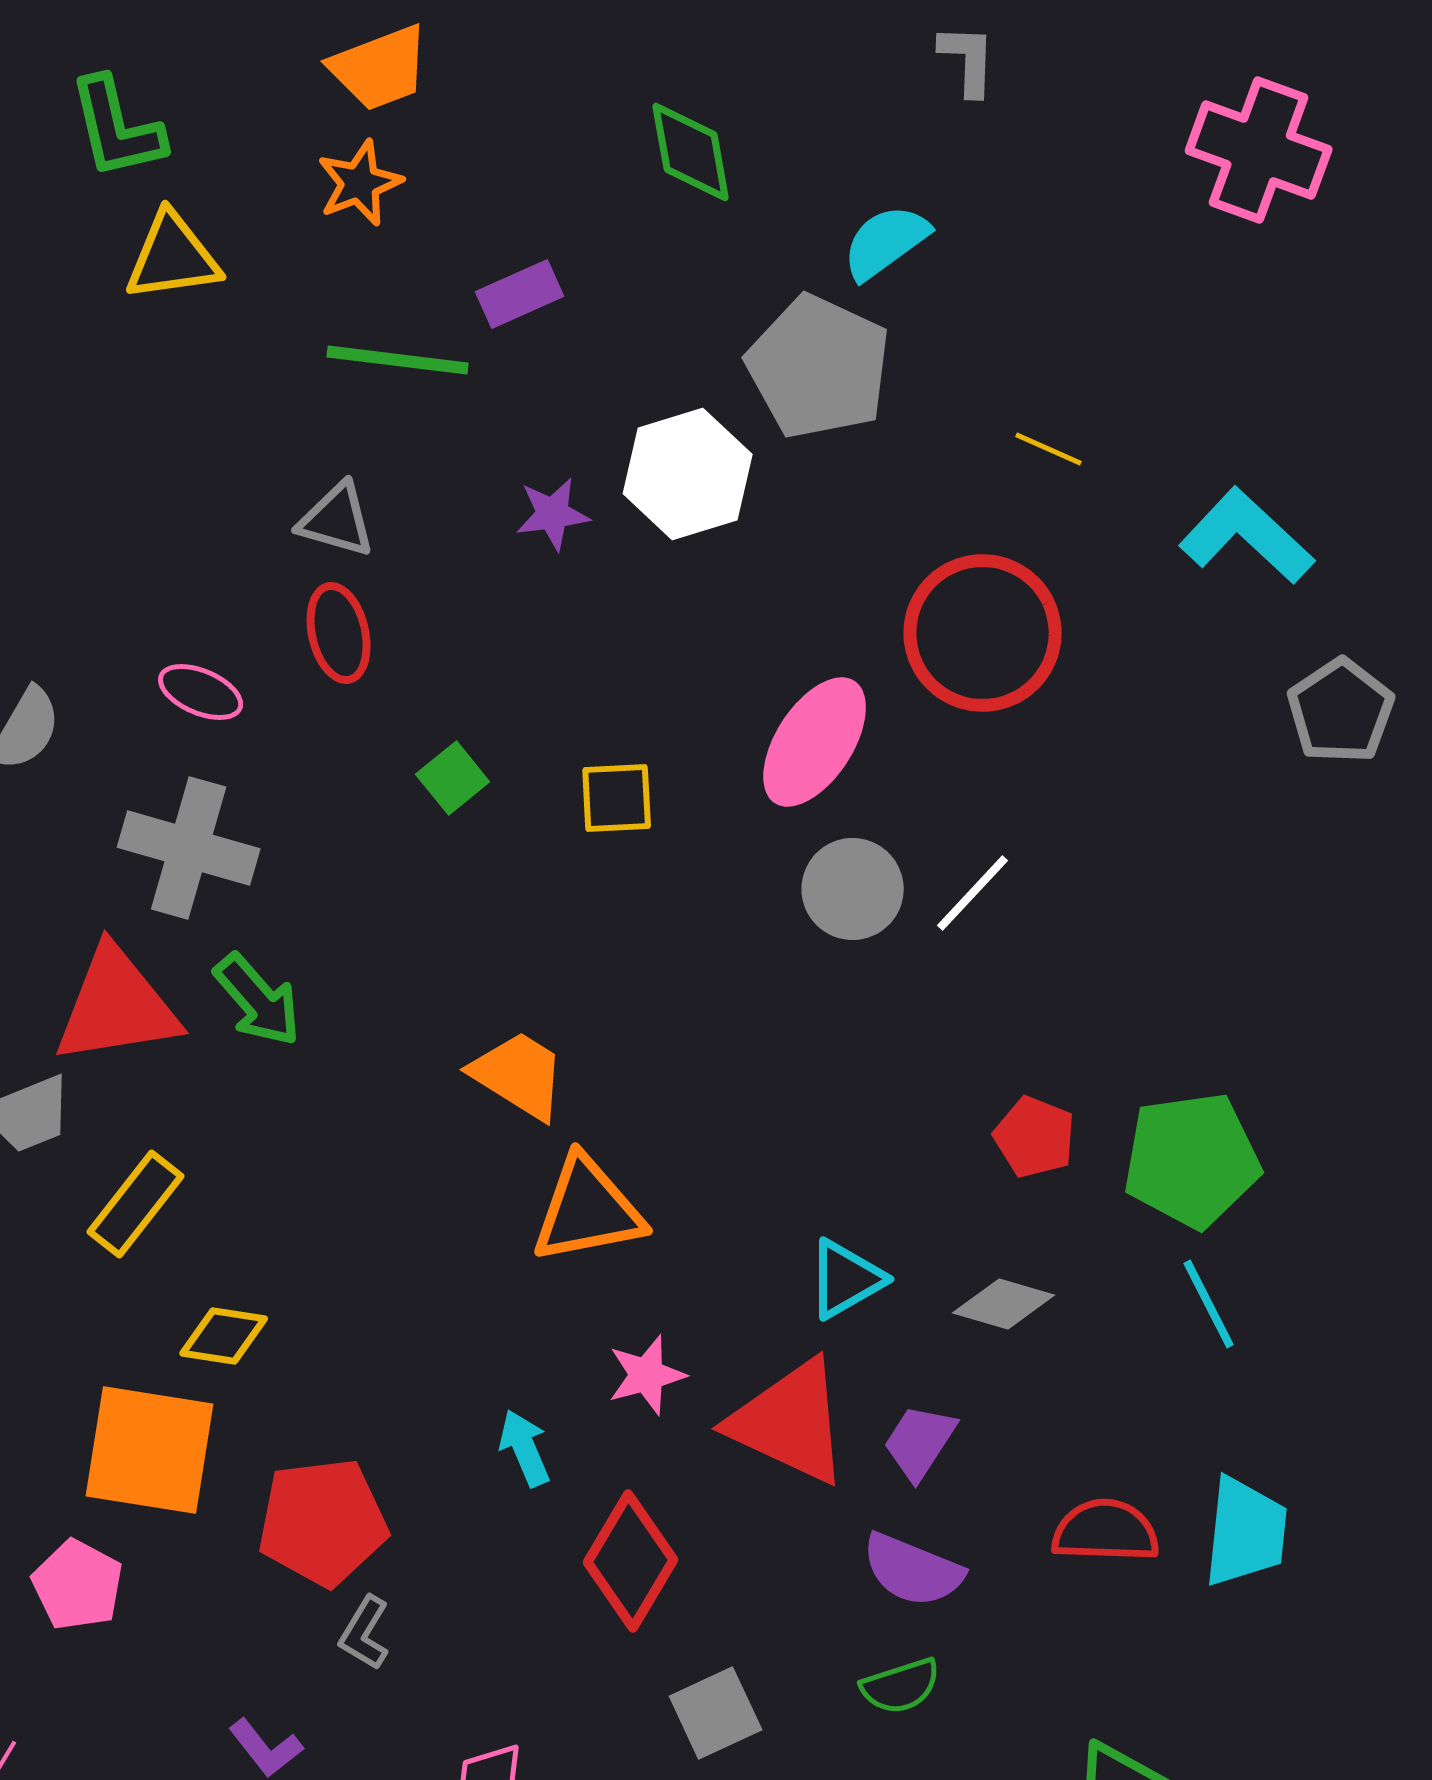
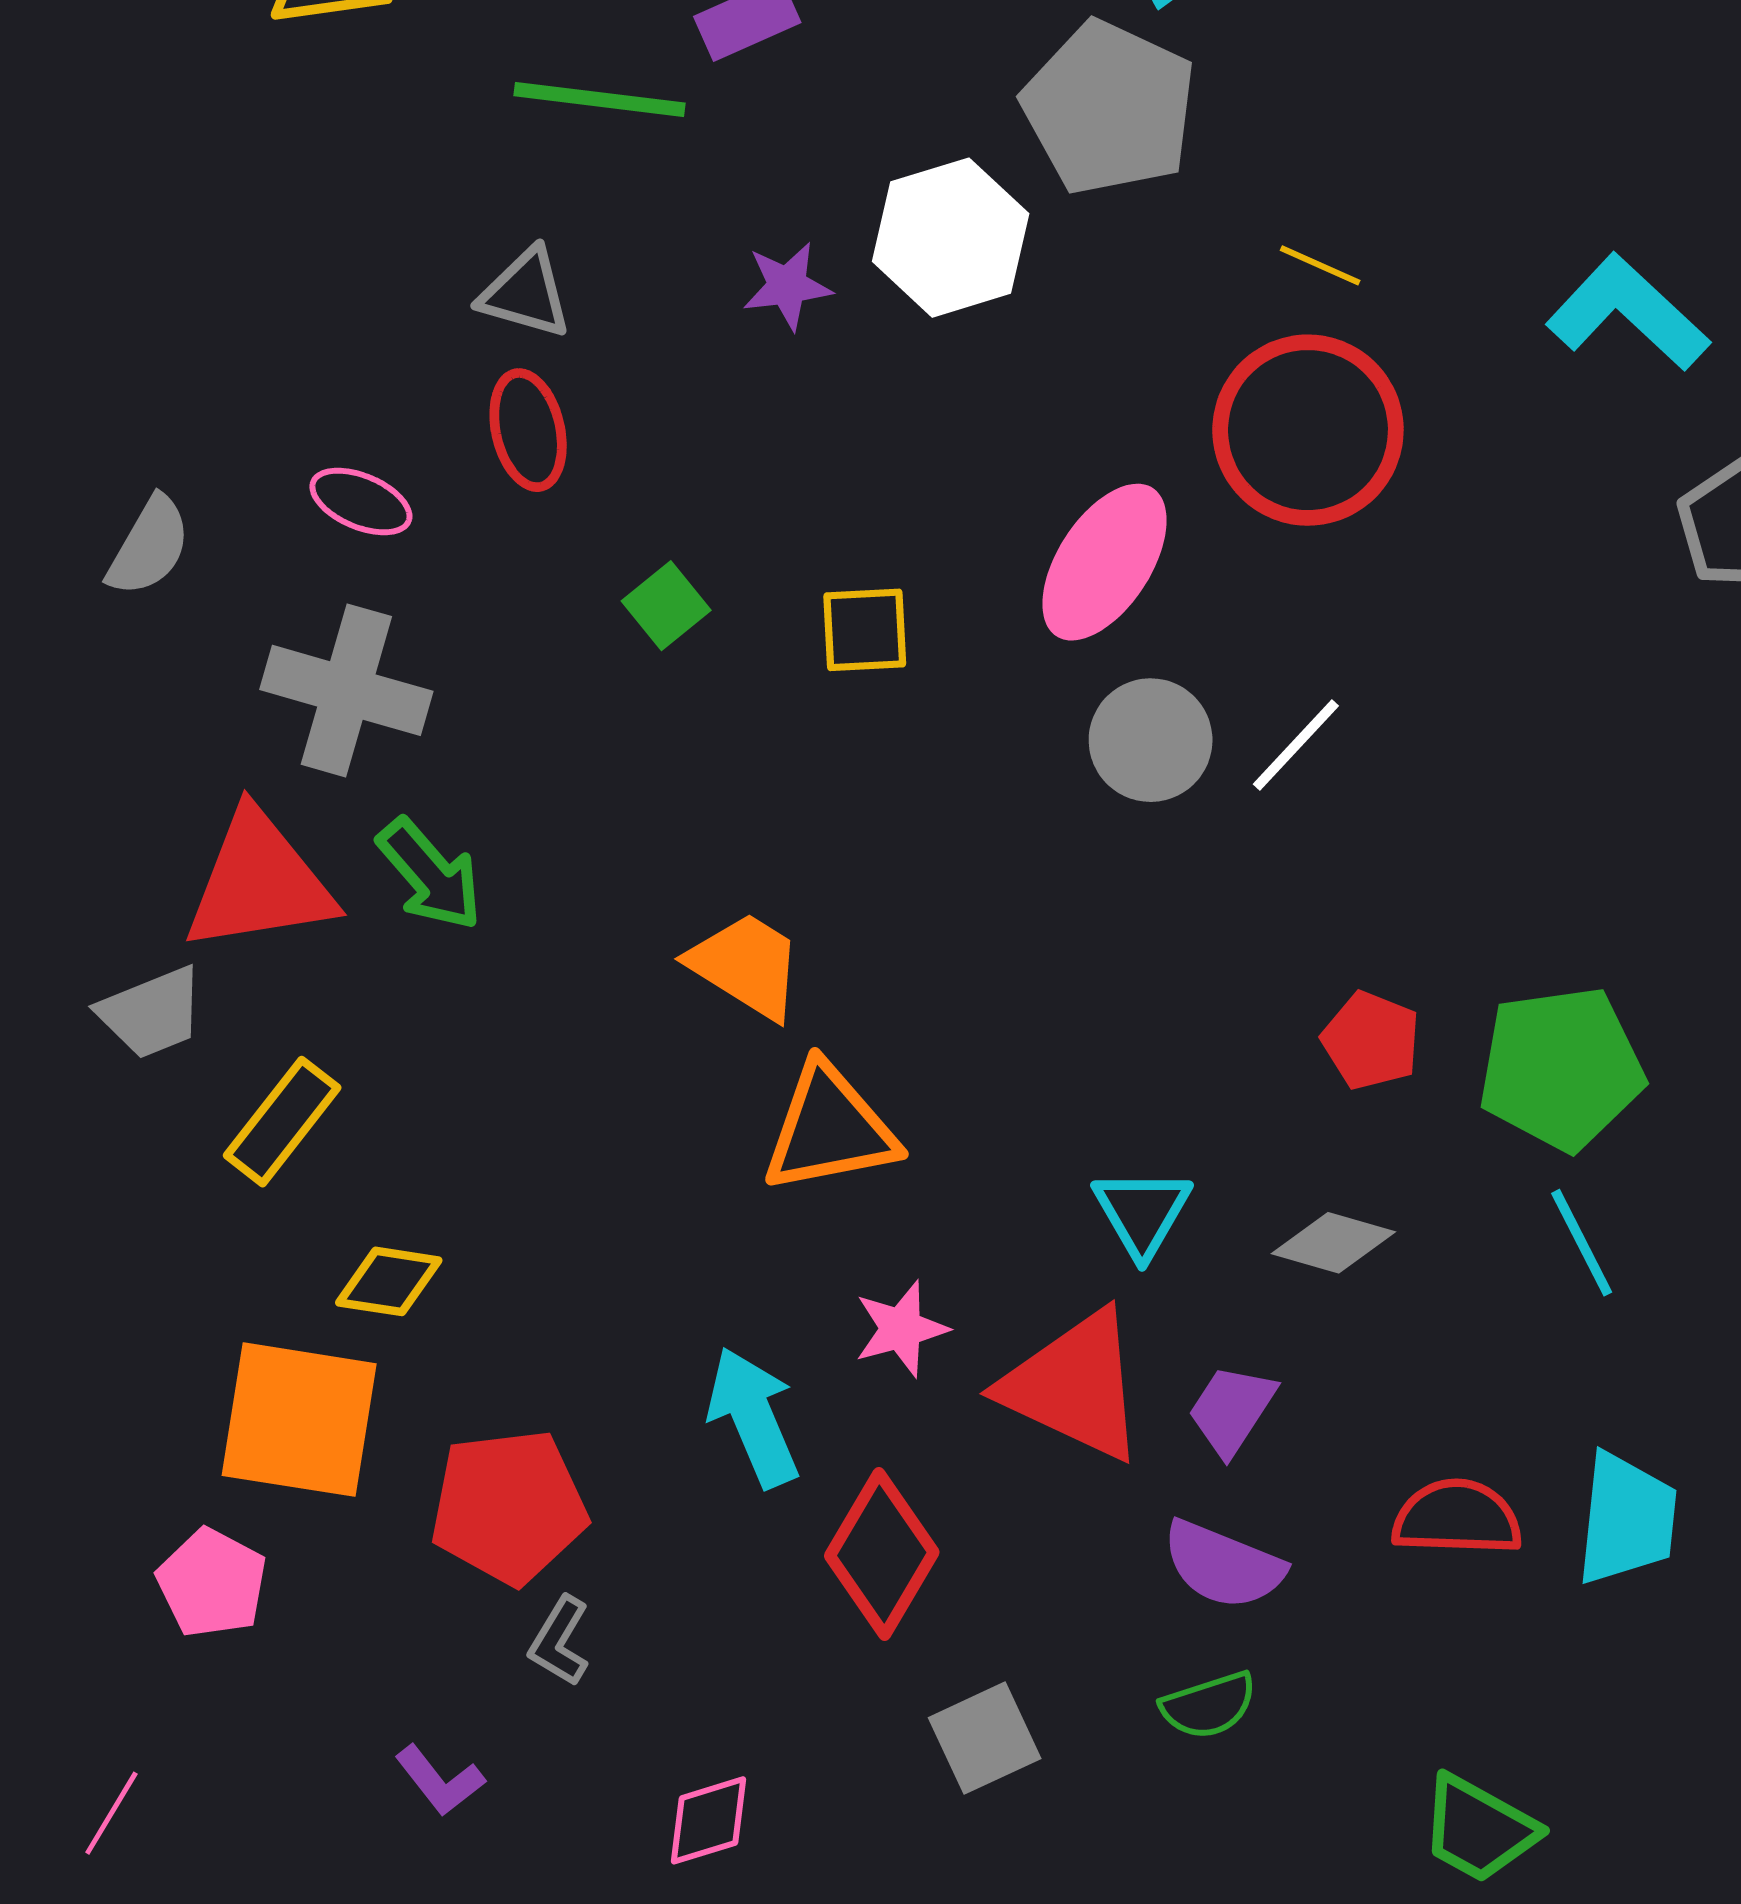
yellow line: (1049, 449) -> (1320, 265), moved
cyan triangle: (846, 1279) -> (1142, 1212), turned -30
cyan arrow: (525, 1448) -> (753, 1417), size x1.5

